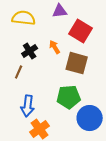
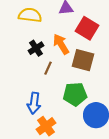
orange arrow: (55, 47) -> (61, 44), size x1.5
brown line: (19, 72) -> (48, 68), moved

